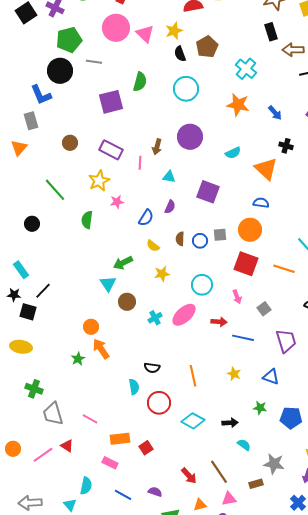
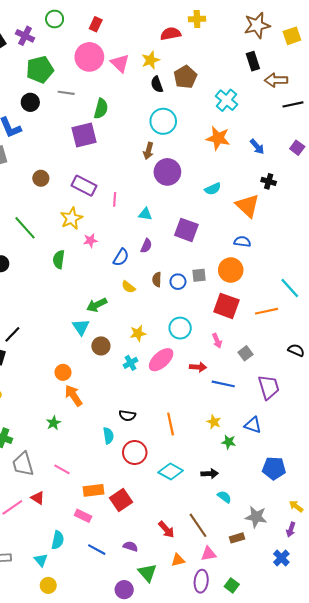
black circle: (60, 71) -> (30, 102), size x0.7
green semicircle: (140, 82) -> (101, 109), moved
brown arrow: (157, 147) -> (148, 151), moved
orange line: (284, 269) -> (267, 311), turned -30
yellow star: (162, 274) -> (138, 333), moved
green star: (78, 359) -> (53, 423), moved
green star: (260, 408) -> (229, 442), moved
red square: (146, 448) -> (121, 500), size x1.5

